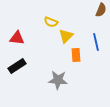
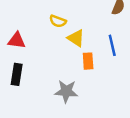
yellow triangle: (66, 36) -> (76, 38), turned -42
black rectangle: (17, 66) -> (17, 74), turned -48

